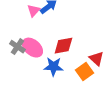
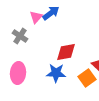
gray cross: (17, 47) -> (20, 36), moved
pink ellipse: (32, 48) -> (18, 73), moved, turned 55

